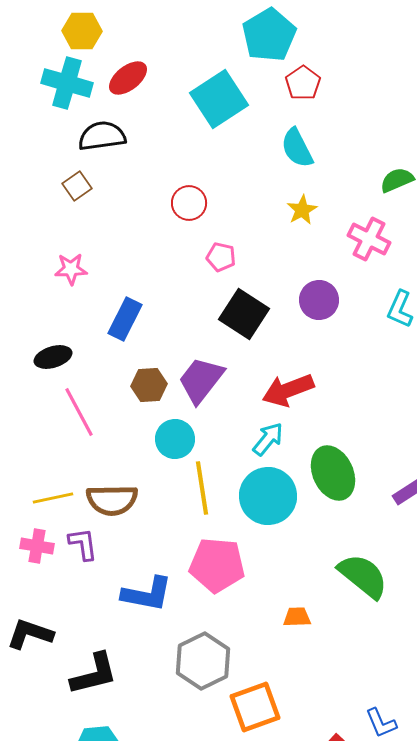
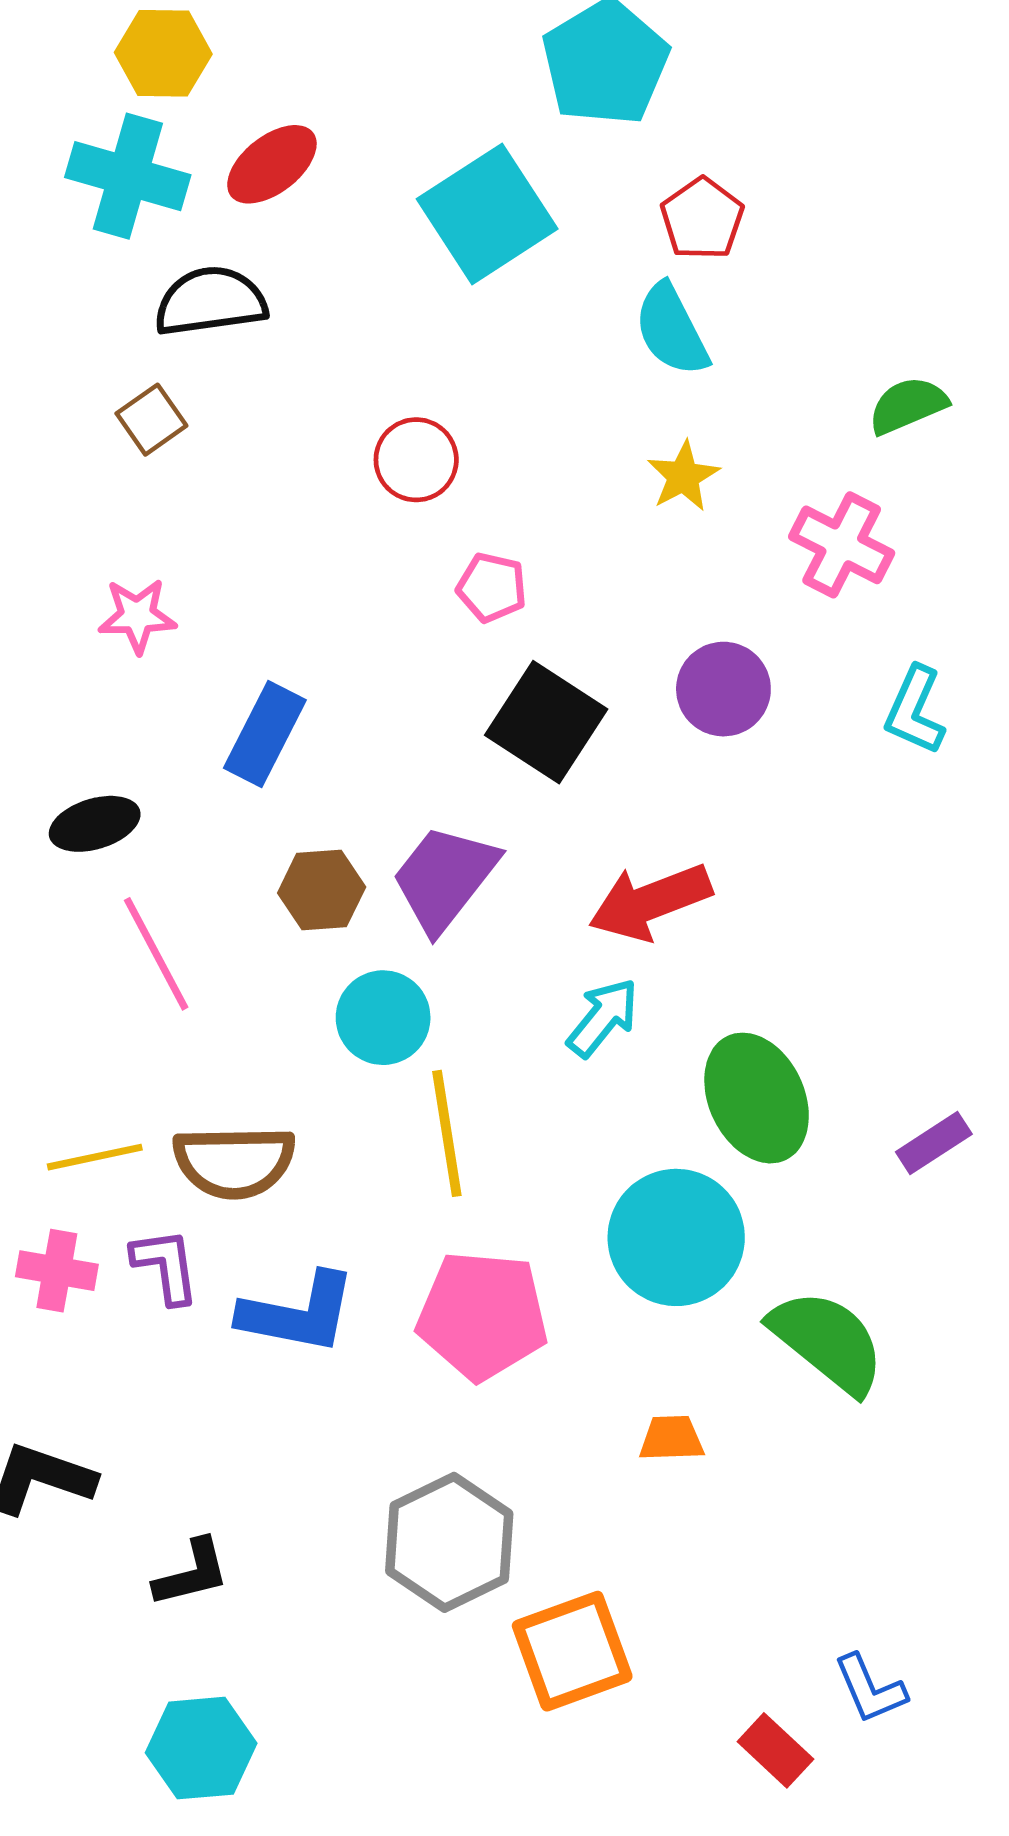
red pentagon: (303, 83) -> (702, 219), moved
cyan circle: (268, 496) -> (676, 1237), moved
blue L-shape: (147, 594) -> (298, 1313), moved
black L-shape: (94, 674) -> (192, 1573), size x0.7

